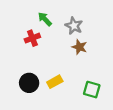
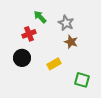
yellow rectangle: (55, 82) -> (54, 64), moved
black circle: (29, 83) -> (22, 58), moved

